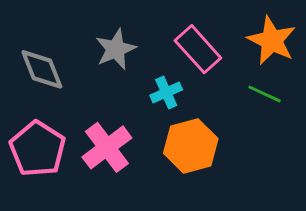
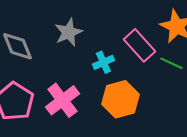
pink rectangle: (198, 49) -> (139, 45), moved

